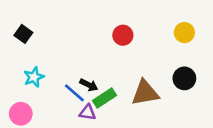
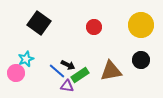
yellow circle: (184, 33) -> (141, 25), size x1.6
black square: (23, 34) -> (39, 23), moved, size x1.6
pink circle: (21, 114) -> (16, 73), moved

